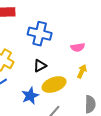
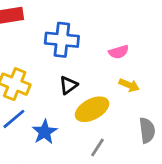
yellow arrow: (82, 71) -> (129, 85), turned 96
blue star: (30, 96) -> (45, 132), moved

